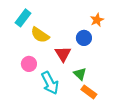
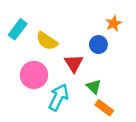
cyan rectangle: (23, 18) -> (18, 29), moved
pink circle: (29, 64) -> (34, 75), size x1.5
cyan arrow: (50, 83) -> (59, 97), turned -125

